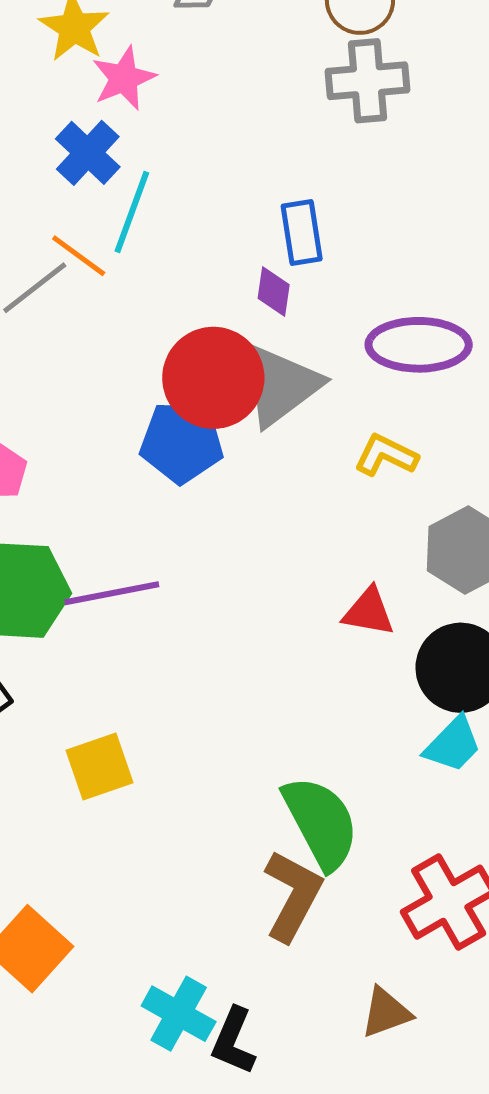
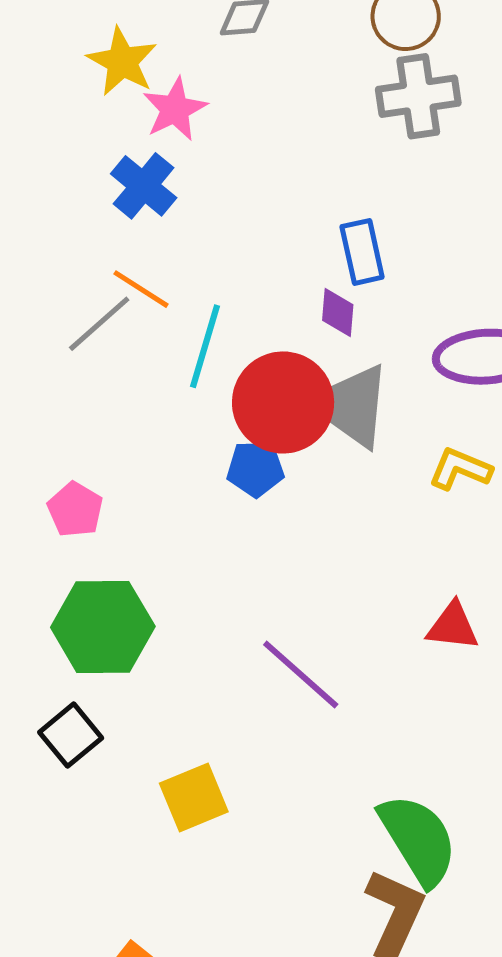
cyan line: (132, 212) -> (205, 346), moved
gray triangle: (281, 385) -> (351, 406), turned -44
blue pentagon: (182, 442) -> (255, 469), size x0.7
purple line: (112, 593) -> (301, 675), moved, turned 56

